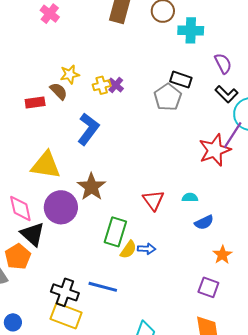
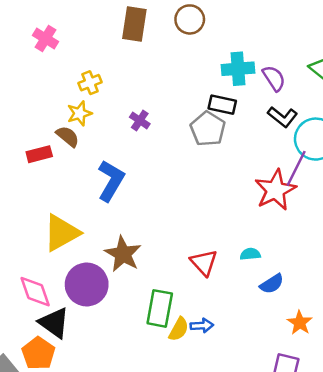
cyan cross: (191, 30) -> (238, 69), moved
yellow cross: (102, 85) -> (90, 83), moved
yellow triangle: (46, 165) -> (61, 233), turned -32

